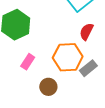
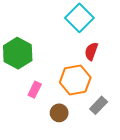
gray rectangle: (88, 68) -> (99, 105), moved

